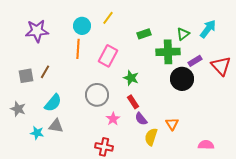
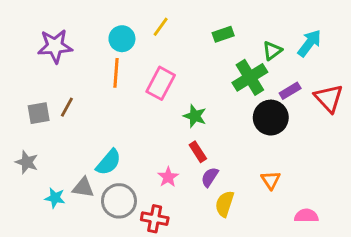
green rectangle: (144, 34) -> (223, 34), moved
green cross: (168, 52) -> (250, 77), turned -30
gray circle: (97, 95) -> (119, 201), moved
cyan semicircle: (53, 103) -> (109, 162), moved
purple semicircle: (141, 119) -> (210, 177), turned 72
orange triangle: (172, 124) -> (271, 180), moved

